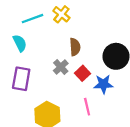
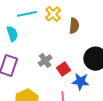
brown semicircle: (75, 47) -> (74, 26), moved

